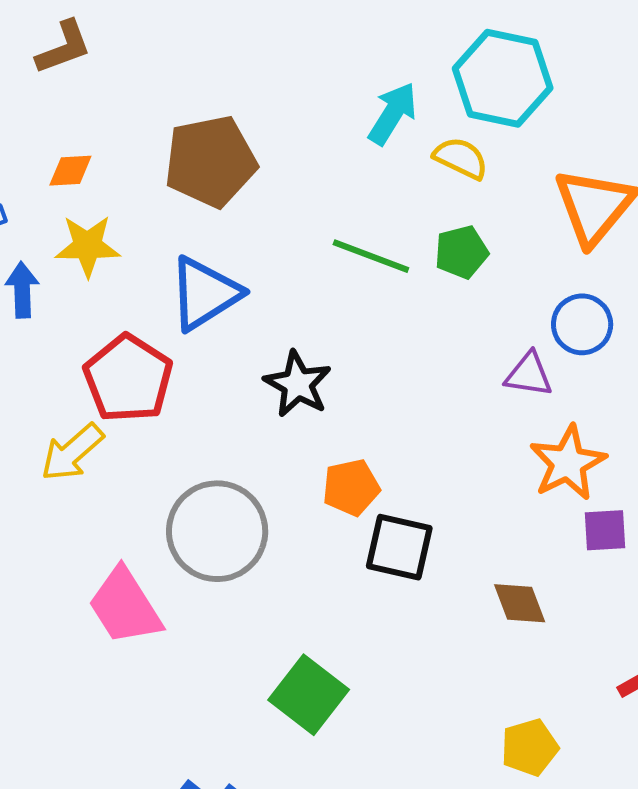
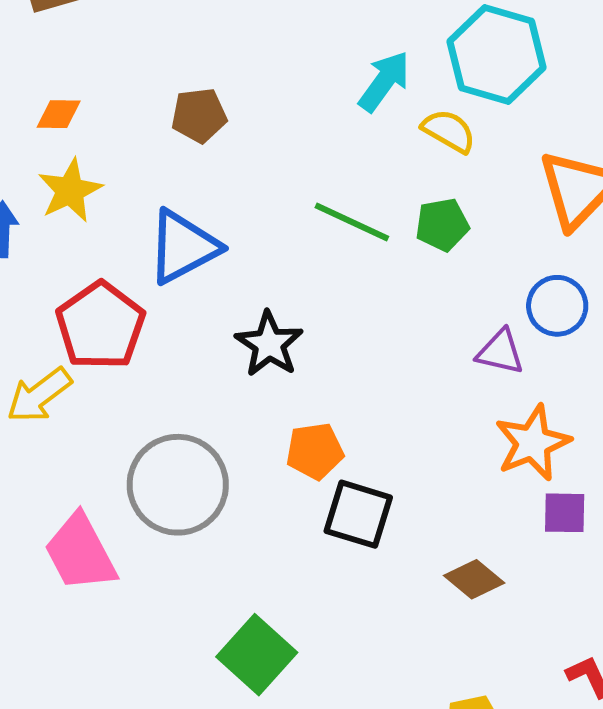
brown pentagon: (211, 161) -> (199, 115), size x0.6
yellow star: (88, 246) -> (70, 191), turned -30
brown diamond: (520, 603) -> (474, 579), turned -34

